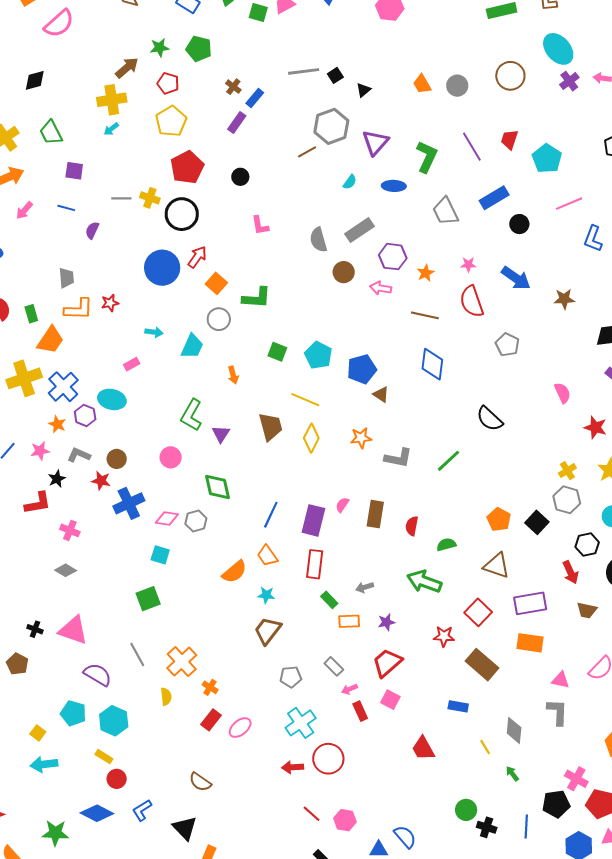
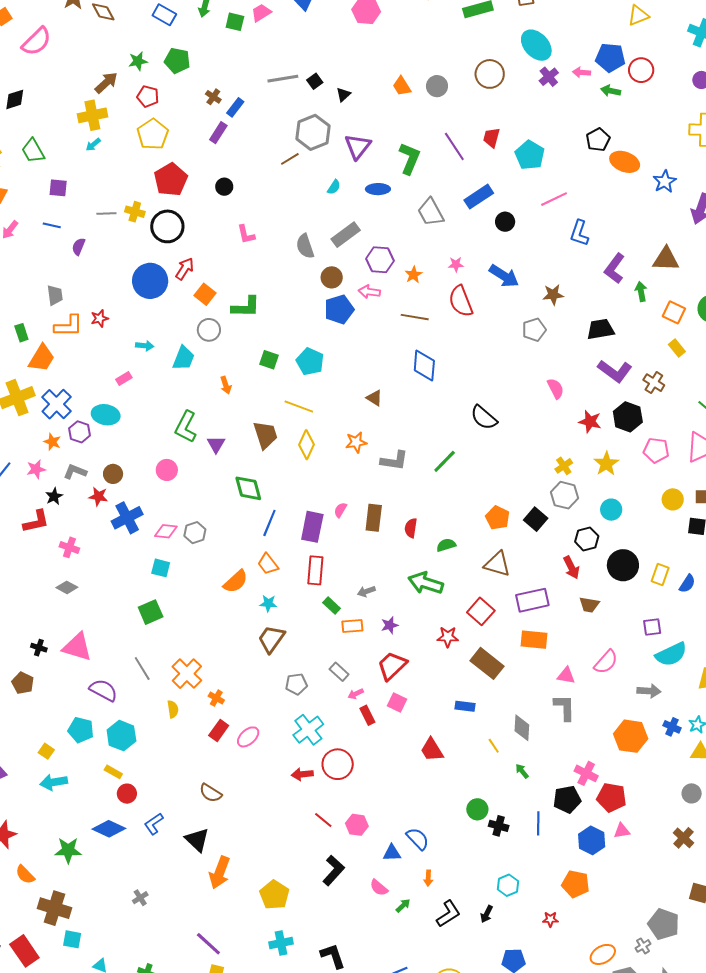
gray pentagon: (507, 345) -> (534, 330), moved, turned 30
blue pentagon: (362, 369) -> (339, 309), moved
green diamond: (217, 487) -> (248, 488), moved

